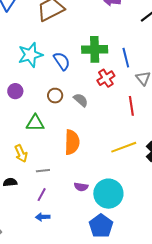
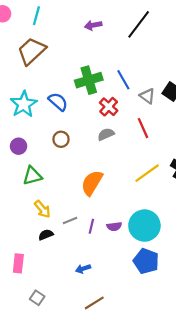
gray semicircle: (81, 100) -> (106, 134), moved, turned -49
green triangle: (35, 123) -> (32, 176), moved
orange semicircle: (72, 142) -> (92, 183), turned -135
black semicircle: (10, 182) -> (46, 235), moved
purple line: (42, 195) -> (91, 226), moved

